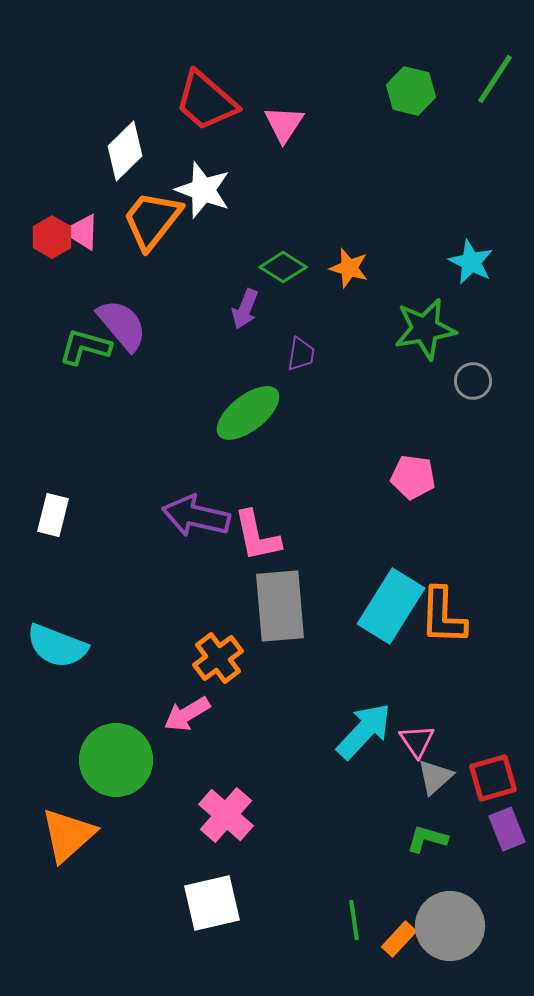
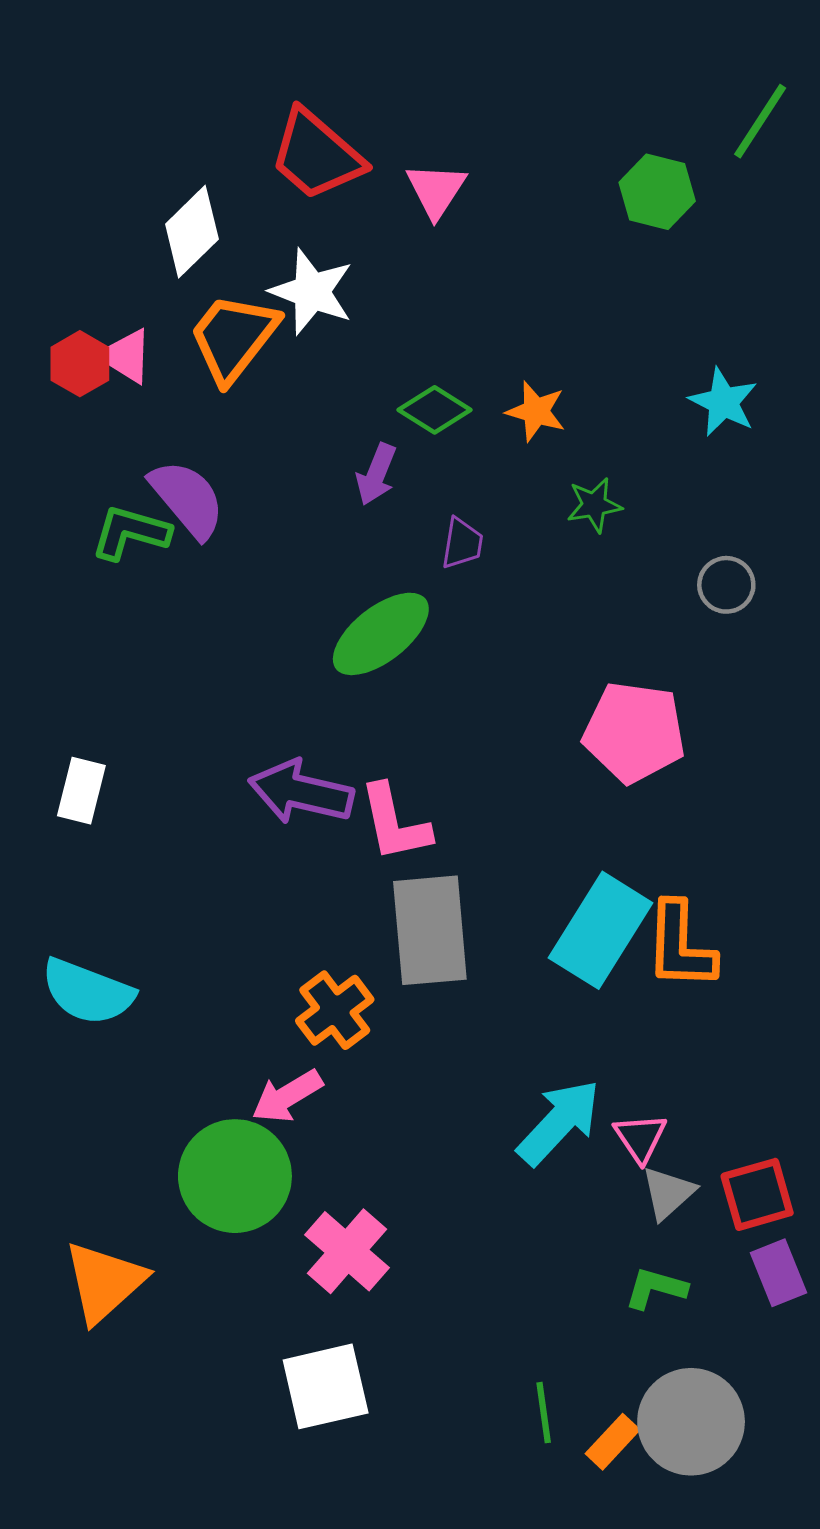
green hexagon: (411, 91) -> (657, 192), moved
green star: (425, 329) -> (594, 505), moved, size x0.6
pink pentagon: (413, 477) -> (634, 732), size x1.5
green circle: (116, 760) -> (235, 1176), moved

